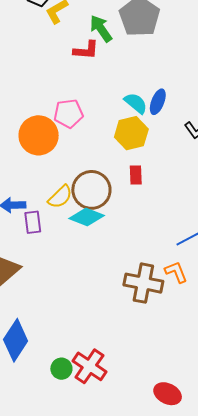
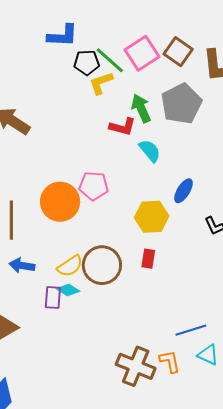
cyan semicircle: (136, 103) -> (150, 151), moved
cyan diamond: (87, 217) -> (68, 290), moved, size x0.7
purple rectangle: (33, 222) -> (53, 298), moved

